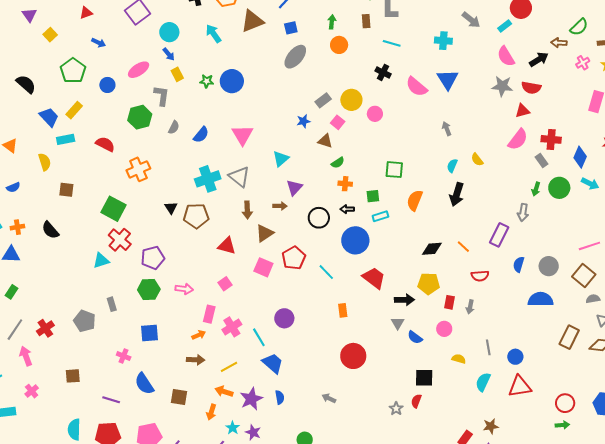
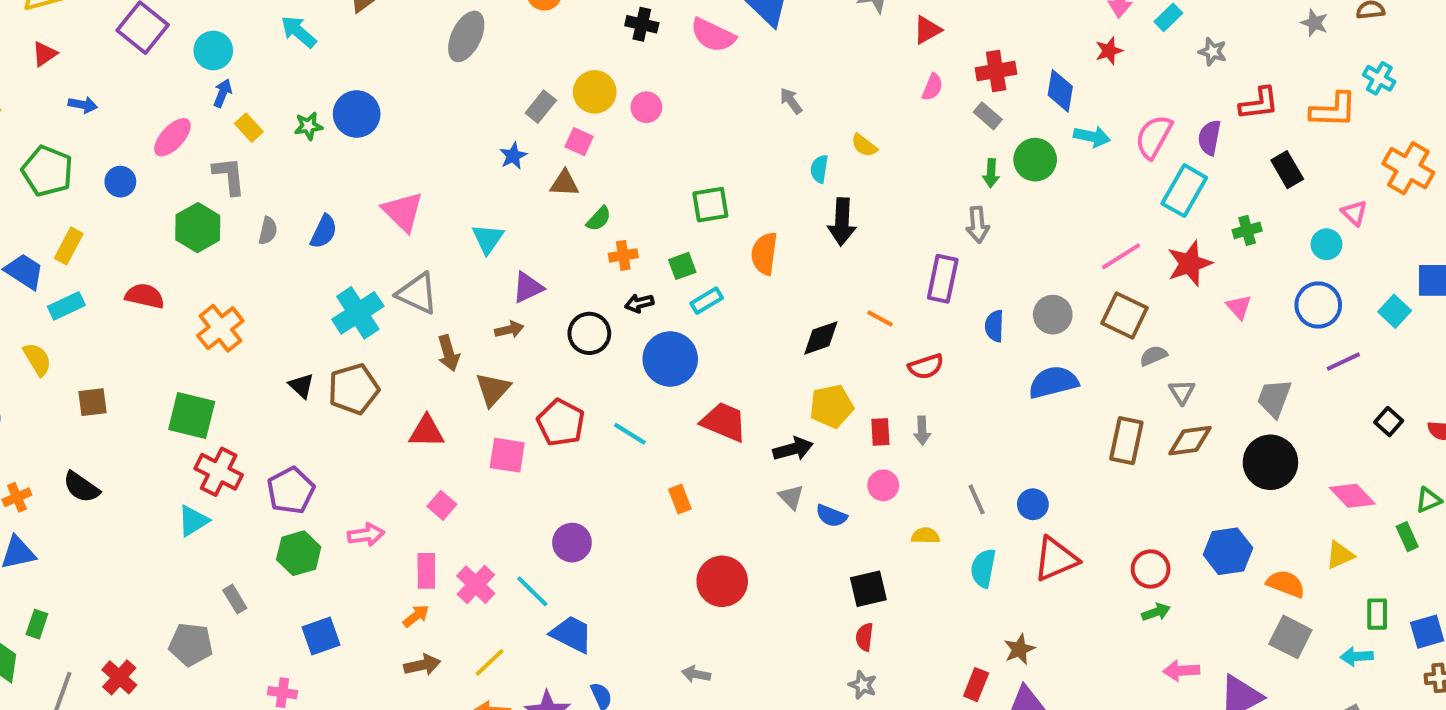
blue arrow: (169, 54) -> (223, 93), turned -104
pink semicircle: (518, 139) -> (932, 87), size x0.6
purple triangle: (294, 188) -> (528, 287), turned 36
gray star: (396, 409) -> (863, 685), moved

